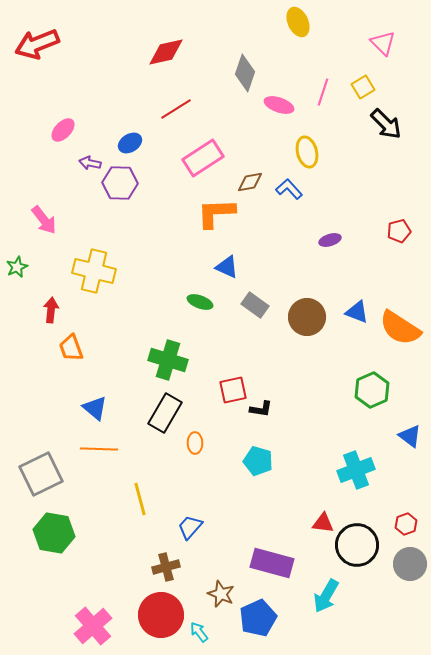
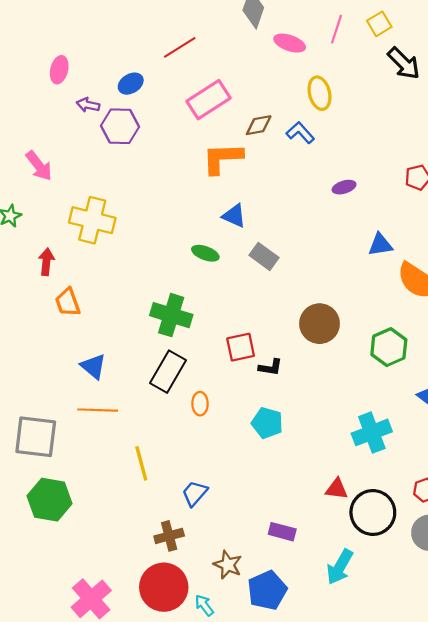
pink ellipse: (63, 130) -> (59, 70), turned -30
blue triangle: (357, 312) -> (380, 245), moved, turned -30
brown circle: (307, 317) -> (320, 324), moved
gray square: (41, 474) -> (36, 437), turned 33
purple rectangle: (272, 563) -> (282, 532), size x0.6

